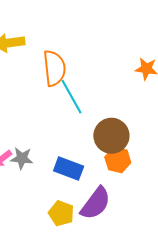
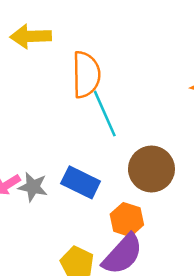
orange hexagon: (118, 160) -> (127, 220), moved
blue rectangle: (69, 169) -> (81, 182), moved

